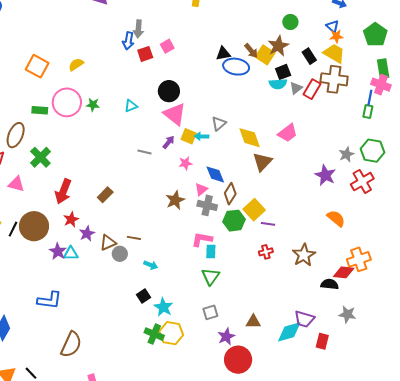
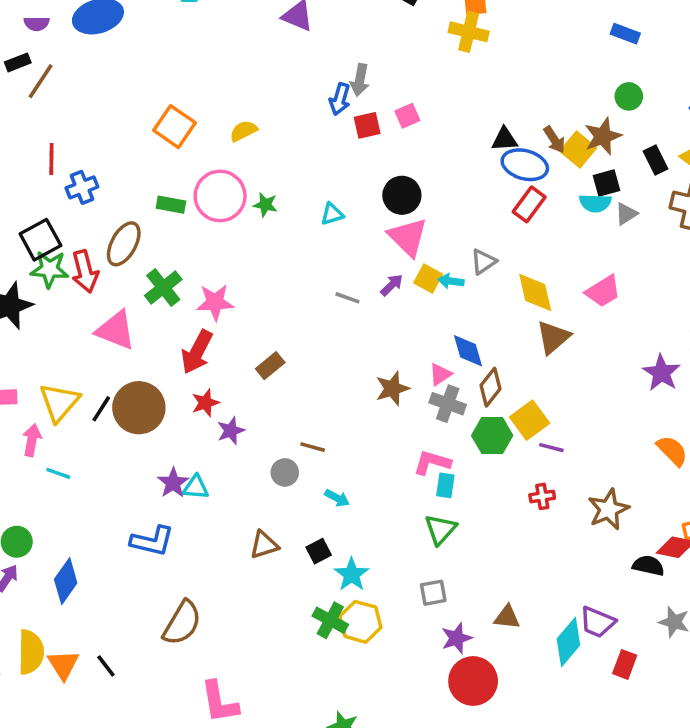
red rectangle: (312, 89) -> (529, 204), moved
pink star: (185, 163) -> (215, 302), moved, size x1.5
pink triangle: (16, 184) -> (116, 330), size x1.4
brown triangle: (108, 243) -> (264, 545), moved
purple star: (58, 251) -> (173, 483), moved
cyan triangle: (71, 253) -> (196, 487), moved
cyan diamond: (289, 332) -> (568, 642), turned -40

